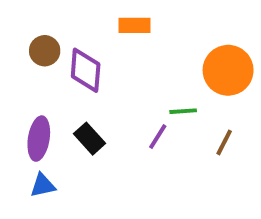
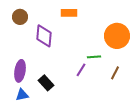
brown circle: (45, 51) -> (20, 17), moved
black rectangle: (90, 139) -> (46, 83), moved

